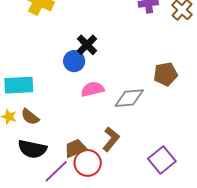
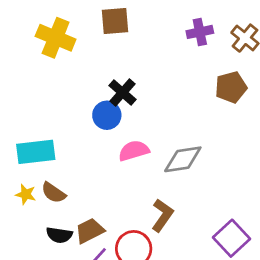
brown pentagon: (166, 74) -> (231, 87), moved
brown trapezoid: (75, 148) -> (90, 231), moved
black semicircle: (32, 149) -> (59, 235), size x0.7

